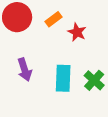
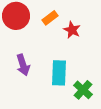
green cross: (94, 80) -> (83, 90), moved

